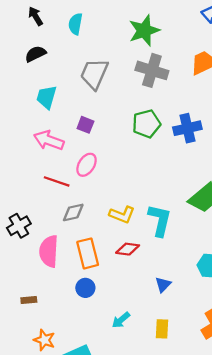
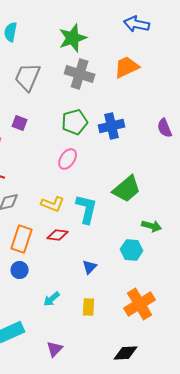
pink ellipse: (87, 165) -> (68, 159), moved
orange rectangle: (88, 253) -> (22, 239), turned 32

